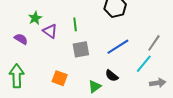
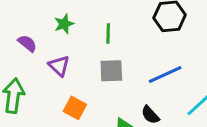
green star: (35, 18) -> (64, 24), moved
purple triangle: (50, 31) -> (59, 66), moved

